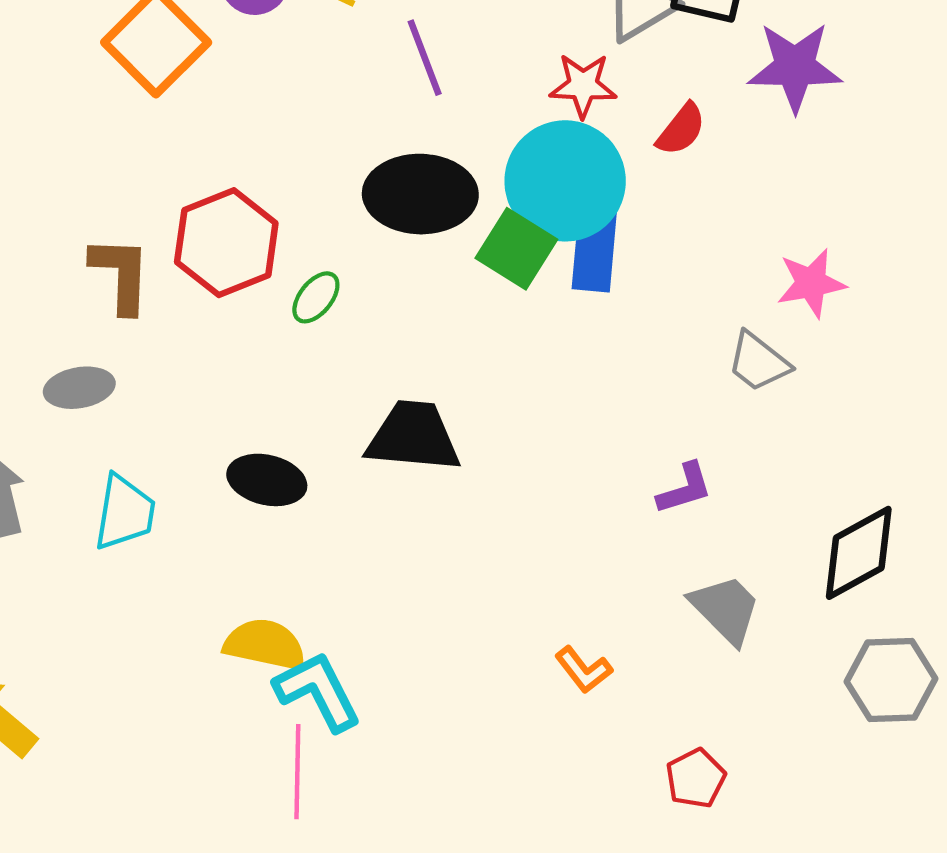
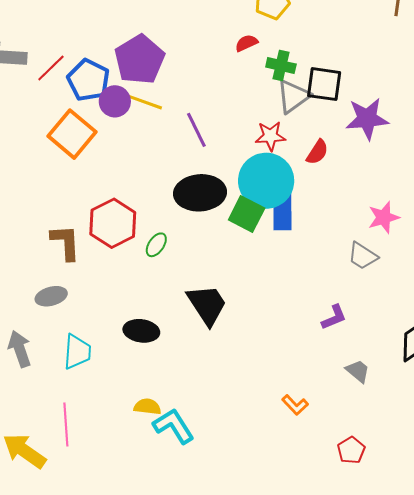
black trapezoid: (413, 437) -> (207, 305), turned 57
gray trapezoid: (725, 609) -> (358, 371), size x0.7
yellow semicircle: (265, 644) -> (147, 407), size x0.7
pink line: (297, 772) -> (66, 424), moved

